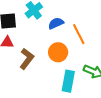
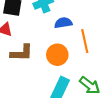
brown L-shape: (27, 59) -> (22, 53), turned 40

